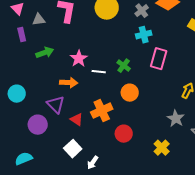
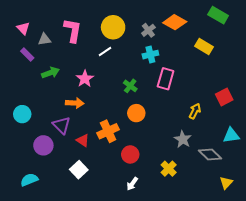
purple rectangle: (22, 35) -> (27, 55), turned -32
white line: (99, 72) -> (105, 51), moved, turned -40
white arrow: (93, 163) -> (132, 184), moved

